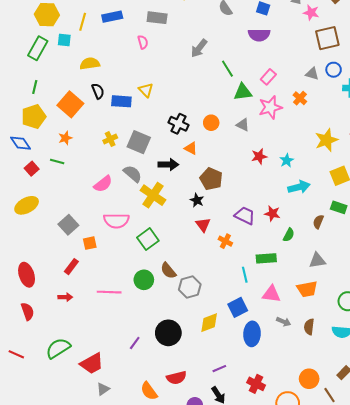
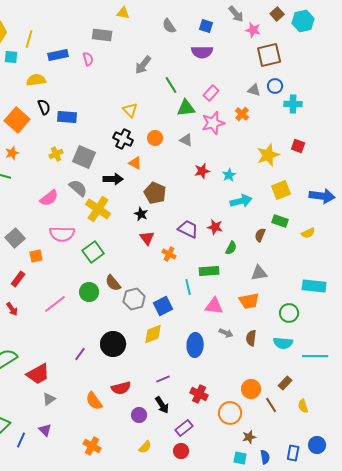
blue rectangle: (112, 17) -> (58, 55), moved
yellow triangle: (146, 90) -> (130, 110), moved
pink line: (109, 292) -> (55, 304), turned -40
red arrow: (65, 297) -> (12, 309), turned 56
blue square: (238, 307) -> (163, 306), moved

